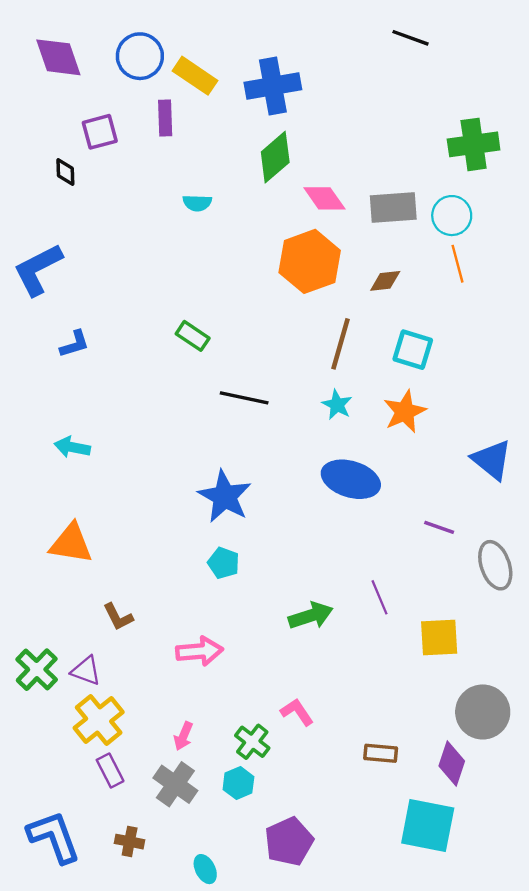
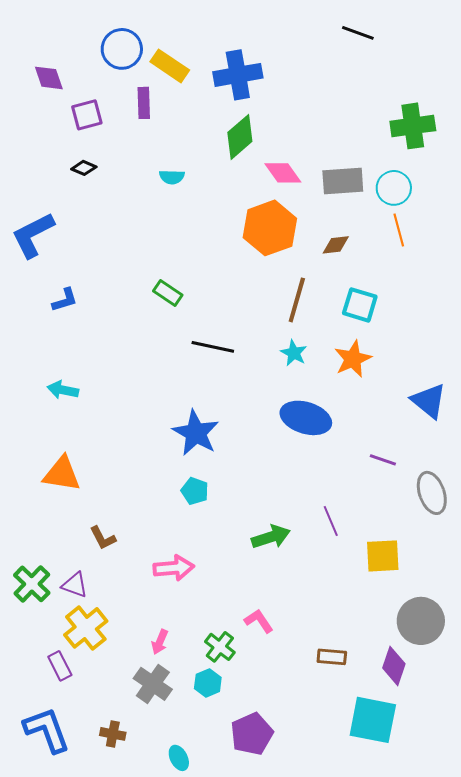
purple diamond: (58, 57) -> (49, 78), moved, size x0.7
black diamond: (65, 172) -> (84, 168), moved, turned -65
purple rectangle: (110, 770) -> (60, 666), moved

